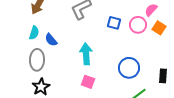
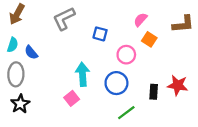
pink circle: (138, 25) -> (126, 55), moved
cyan arrow: (86, 54) -> (83, 74), moved
pink square: (88, 82) -> (72, 98), turned 32

